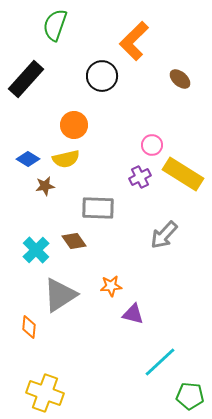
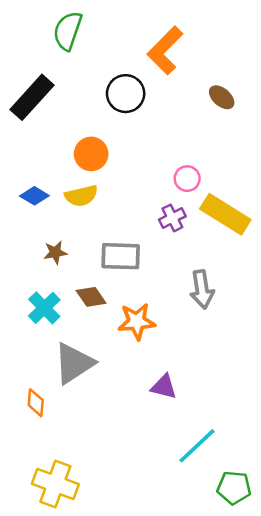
brown star: (45, 186) -> (55, 252), moved
gray arrow: (164, 235) -> (202, 289), turned -52
orange star: (111, 286) -> (137, 321), moved, size x1.4

